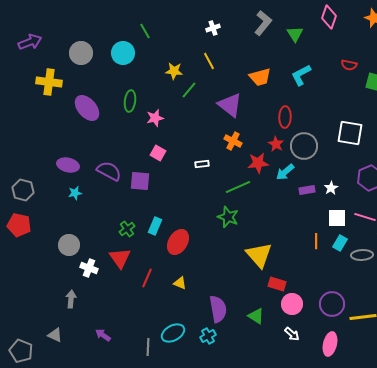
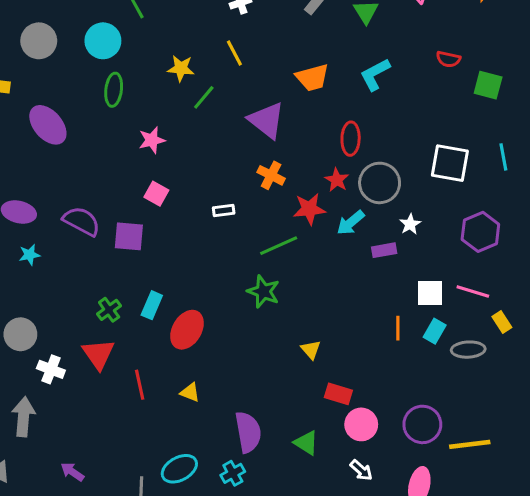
green ellipse: (130, 101) -> (114, 90), moved
white star: (331, 188) -> (410, 224), moved
yellow triangle: (259, 255) -> (311, 350), size x0.5
red line: (147, 278) -> (140, 385), turned -36
gray arrow: (71, 299) -> (23, 417), size x1.4

